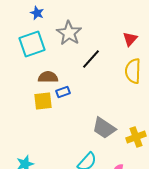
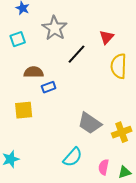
red triangle: (130, 39) -> (107, 37), moved
cyan square: (32, 44) -> (18, 39), size x0.6
yellow square: (43, 101) -> (24, 110), moved

